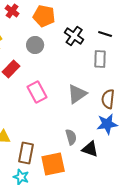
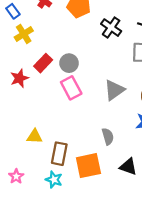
gray circle: (35, 45) -> (69, 63), moved
black triangle: (90, 149) -> (128, 167), moved

